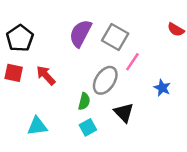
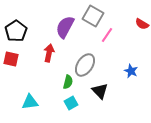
gray square: (115, 37) -> (93, 16), moved
pink line: (132, 62) -> (107, 35), moved
red arrow: (46, 75) -> (49, 53), moved, turned 54

